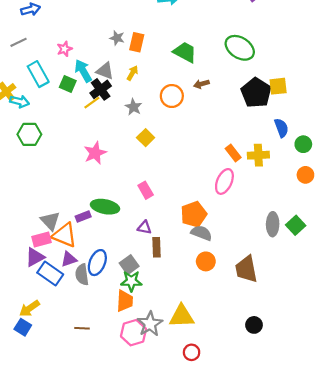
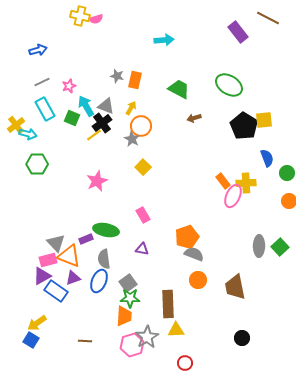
gray line: (18, 42) -> (42, 82), moved
orange circle: (172, 96) -> (141, 126), moved
pink ellipse: (224, 181) -> (233, 196), moved
brown rectangle: (156, 247) -> (168, 304), moved, size x1.5
gray semicircle: (82, 275) -> (104, 259), moved
yellow triangle: (182, 316) -> (176, 330), size x0.7

